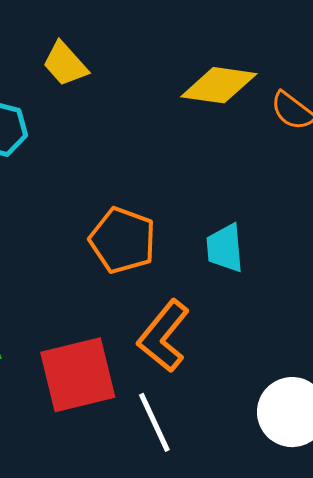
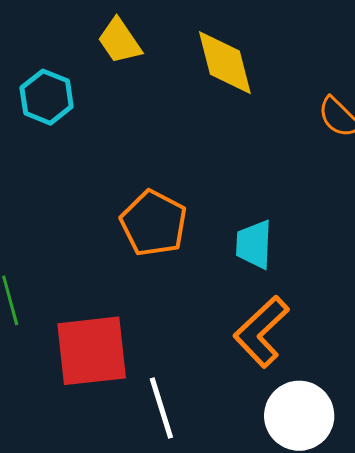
yellow diamond: (219, 85) -> (225, 63), moved, turned 60
orange L-shape: (164, 336) -> (261, 332), moved

